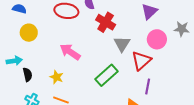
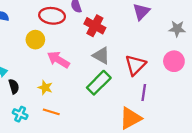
yellow circle: (29, 33) -> (35, 40), moved
pink circle: (157, 39) -> (174, 61), moved
gray triangle: (122, 44) -> (101, 56), moved, turned -30

